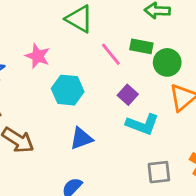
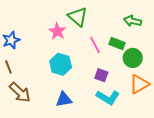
pink star: (38, 56) -> (57, 31), moved
purple square: (128, 95) -> (101, 75), turned -32

